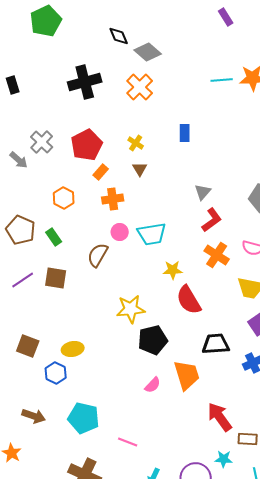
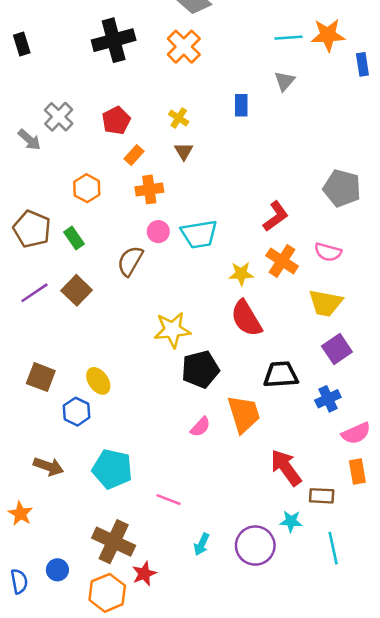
red pentagon: (87, 145) -> (116, 121), size x0.7
gray triangle: (203, 192) -> (285, 81), moved
yellow star: (173, 270) -> (241, 274), moved
brown square: (56, 278) -> (77, 290), turned 35
yellow ellipse: (73, 349) -> (98, 381), turned 65

